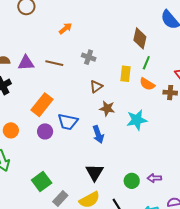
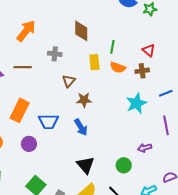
orange arrow: (66, 28) -> (26, 31), size x1.6
brown diamond: (140, 38) -> (81, 31), moved
cyan star: (137, 120) -> (136, 103), moved
purple circle: (45, 131) -> (29, 144), moved
purple arrow: (154, 178) -> (145, 148), moved

